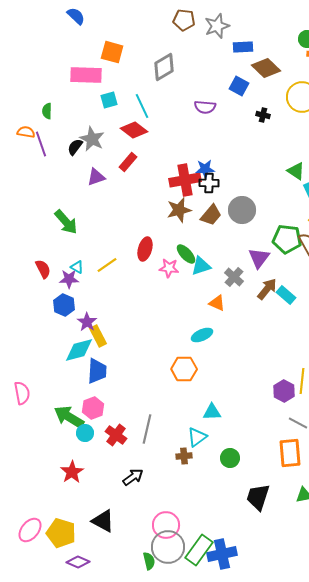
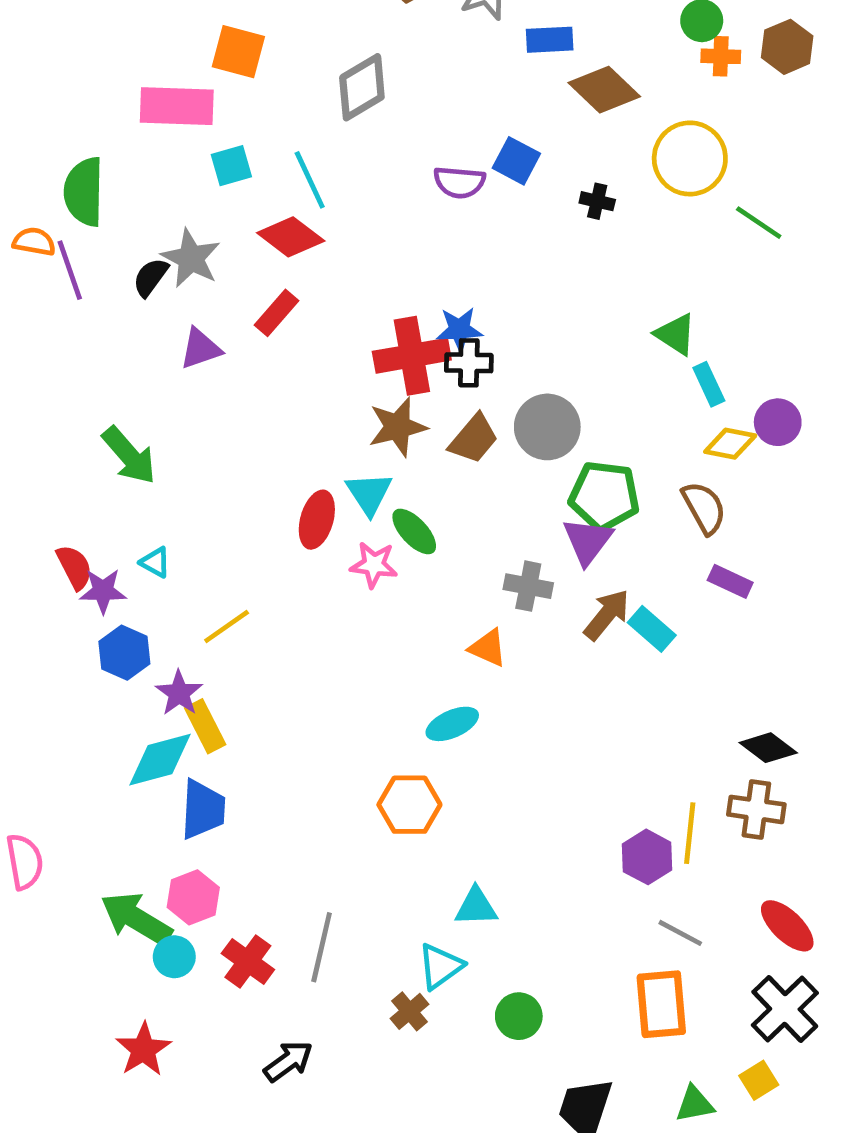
blue square: (239, 86) -> (516, 161), moved
green semicircle: (47, 111) -> (84, 192), size x1.8
green pentagon: (287, 239) -> (604, 496), moved
yellow line: (107, 265) -> (227, 627), moved
cyan triangle: (201, 266) -> (369, 493), moved, turned -45
gray cross: (234, 277) -> (528, 586), turned -30
purple star: (69, 279) -> (103, 591), moved
brown cross: (184, 456) -> (409, 1011), turned -35

